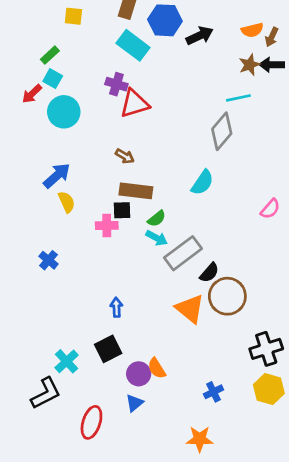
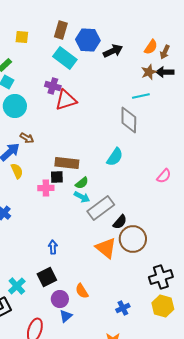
orange semicircle: (252, 30) -> (151, 47), turned -42
gray diamond: (222, 131) -> (129, 120), turned -40
brown arrow: (125, 156) -> (27, 138), moved
purple circle: (139, 374) -> (60, 299), moved

